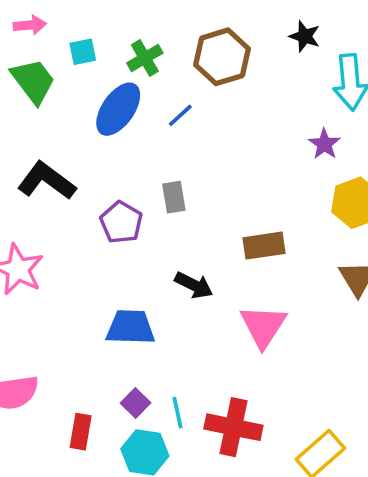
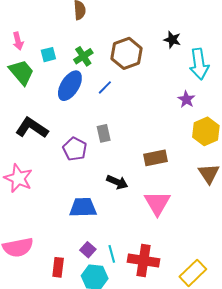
pink arrow: (30, 25) -> (18, 41), turned 84

